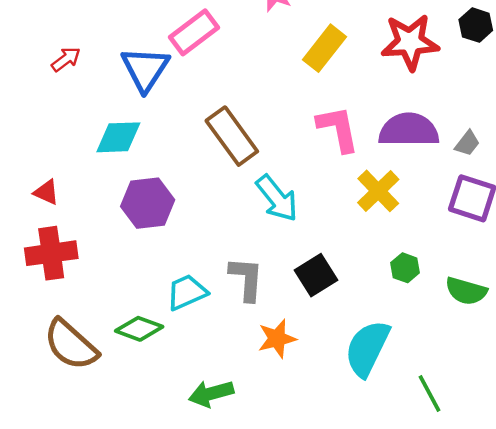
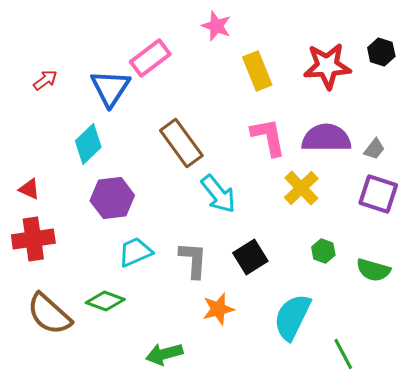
yellow rectangle: (325, 48) -> (257, 71), turned -60
cyan diamond: (118, 137) -> (88, 144), turned -42
cyan trapezoid: (187, 292) -> (135, 252), moved

